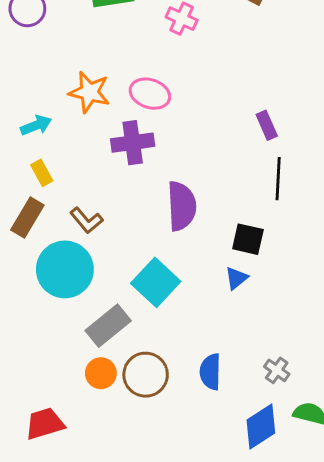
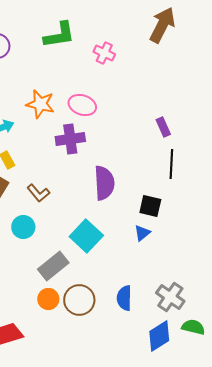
cyan circle: (65, 269) -> (23, 227), size x0.6
gray cross: (277, 370) -> (170, 297), size x1.6

